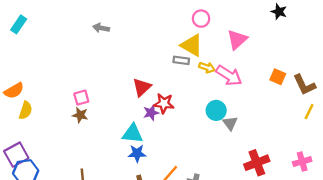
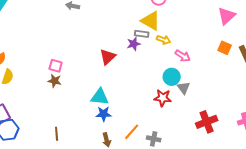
pink triangle: (237, 40) -> (227, 16), moved
pink arrow: (229, 76) -> (183, 56), moved, size x0.7
pink square: (81, 98) -> (56, 66), turned 32
red star: (164, 103) -> (163, 98), moved
purple star: (151, 113) -> (134, 44), moved

